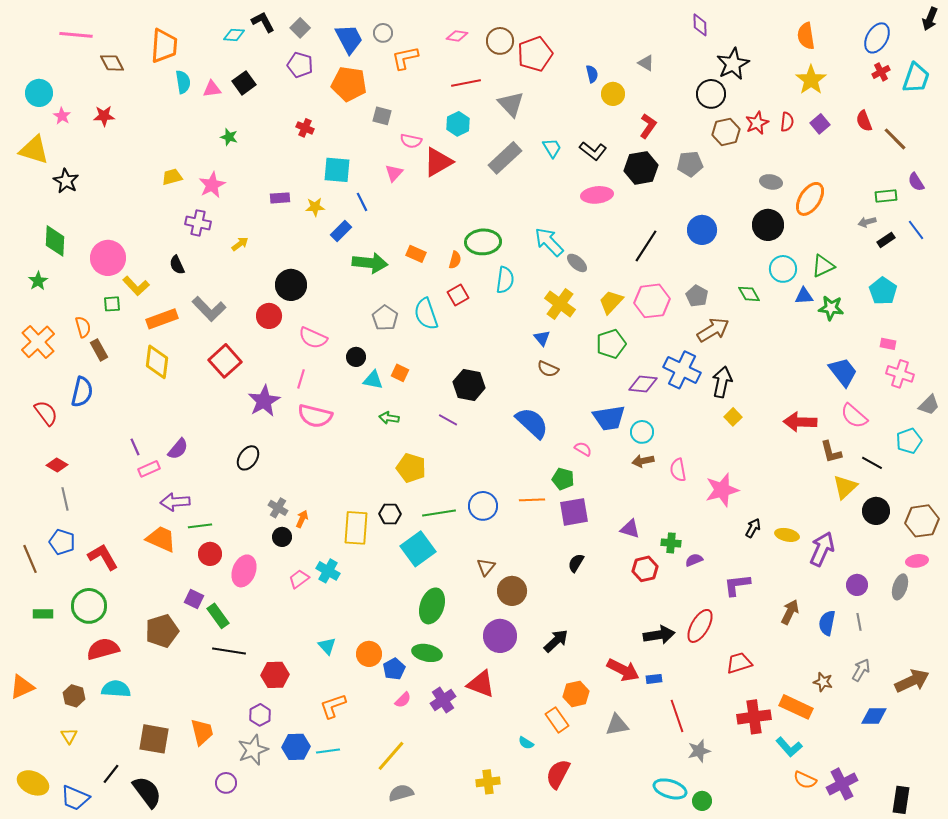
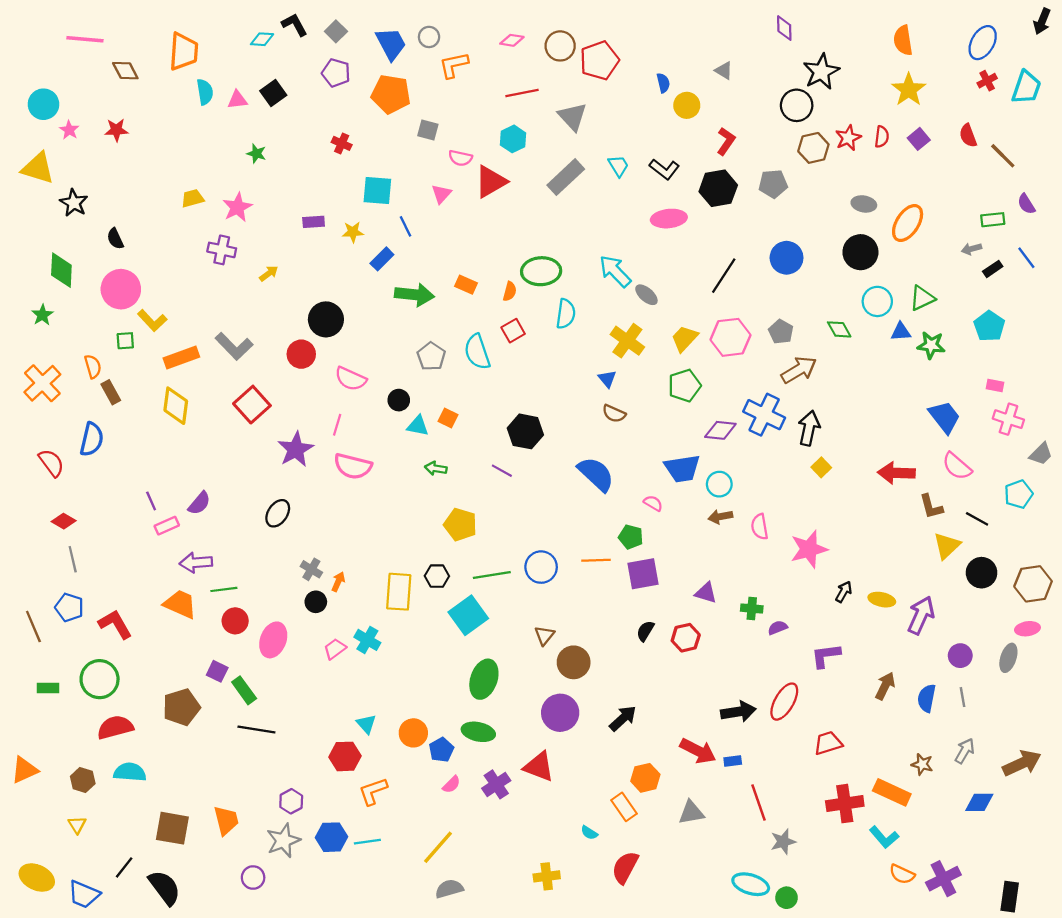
black semicircle: (177, 265) -> (115, 239), moved
red hexagon: (645, 569) -> (686, 638), moved
red hexagon: (275, 675) -> (345, 756), moved

